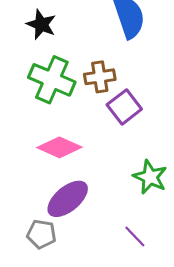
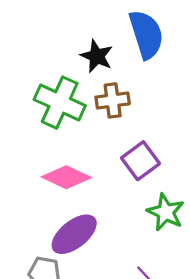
black star: (41, 24) -> (97, 56), moved
purple square: (124, 107) -> (140, 161), moved

